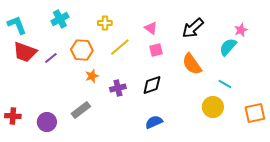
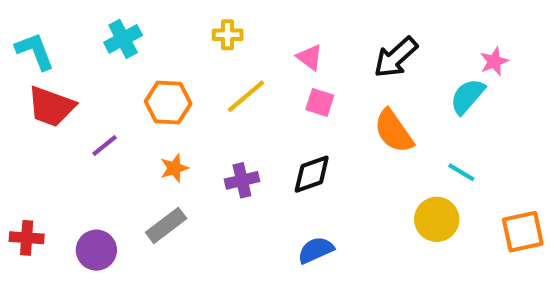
yellow cross: (105, 23) -> (228, 35), moved
pink square: (156, 50) -> (320, 102), turned 32
purple line: (51, 58) -> (105, 146), moved
orange star: (92, 76) -> (174, 168), moved

